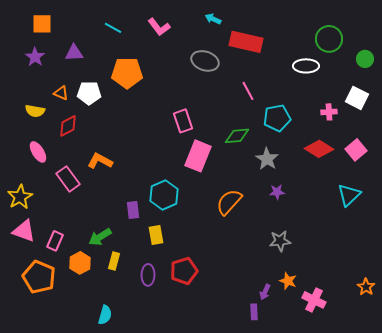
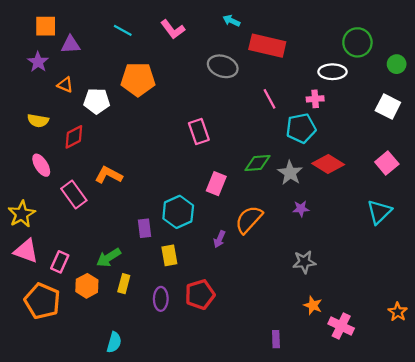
purple triangle: (74, 53) -> (71, 45), moved
orange triangle: (61, 93) -> (65, 85), moved
pink cross: (329, 112) -> (315, 99), moved
green diamond: (237, 136) -> (257, 163), moved
red diamond: (319, 149) -> (328, 164), moved
pink rectangle: (198, 156) -> (216, 184), moved, size x0.7
purple arrow: (265, 292) -> (219, 239), moved

